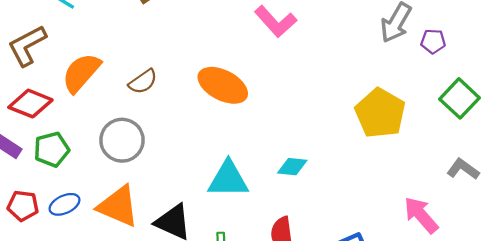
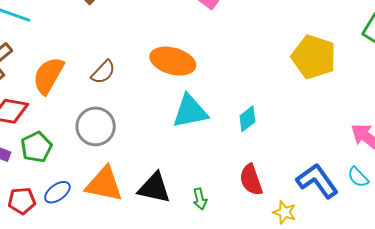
cyan diamond: (292, 167) -> (247, 119), turned -32
cyan triangle: (228, 179) -> (190, 111), moved

